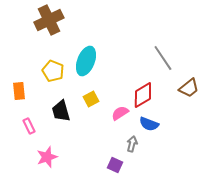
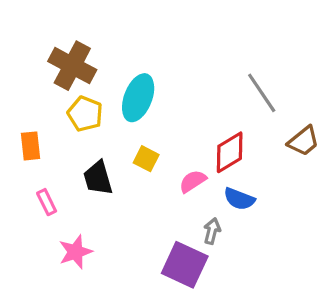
brown cross: (49, 20) -> (72, 66), moved, turned -36
yellow square: (91, 99) -> (146, 159), turned -35
purple square: (115, 165) -> (185, 265), size x1.8

